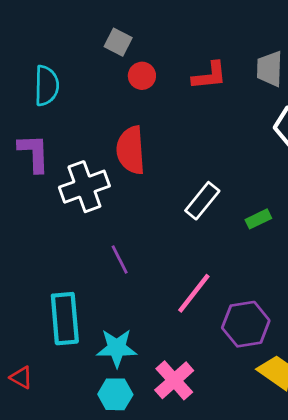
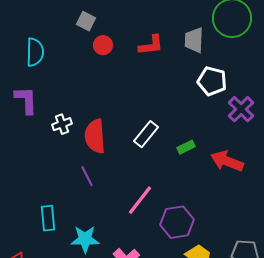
red semicircle: (131, 150) -> (95, 136), moved
white cross: (84, 187) -> (62, 124), size x0.6
cyan rectangle: (65, 319) -> (48, 218), size x0.7

